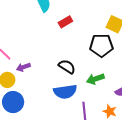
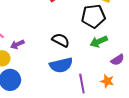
green arrow: (95, 79) -> (99, 42), moved

